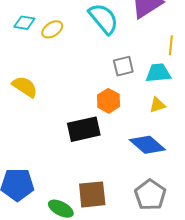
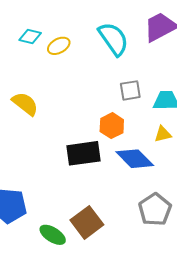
blue diamond: (147, 145) -> (135, 159), moved
brown square: (92, 194) -> (87, 222), turned -36
gray pentagon: (150, 195) -> (155, 210), moved

